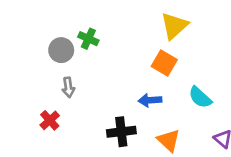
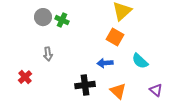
gray circle: (61, 50) -> (43, 17), moved
red cross: (50, 120) -> (25, 77), moved

